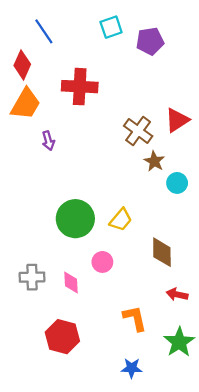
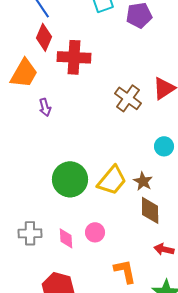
red diamond: (22, 65) -> (44, 37), moved
brown star: (154, 161) -> (143, 181), moved
yellow trapezoid: (121, 220) -> (112, 180), size x1.4
pink circle: (102, 262) -> (95, 232), moved

